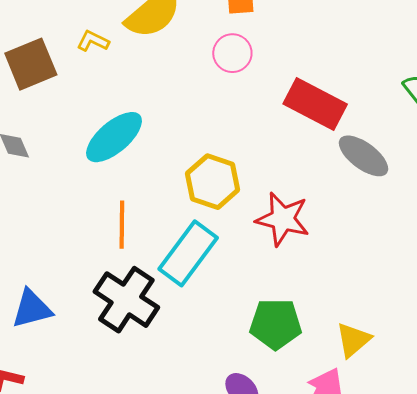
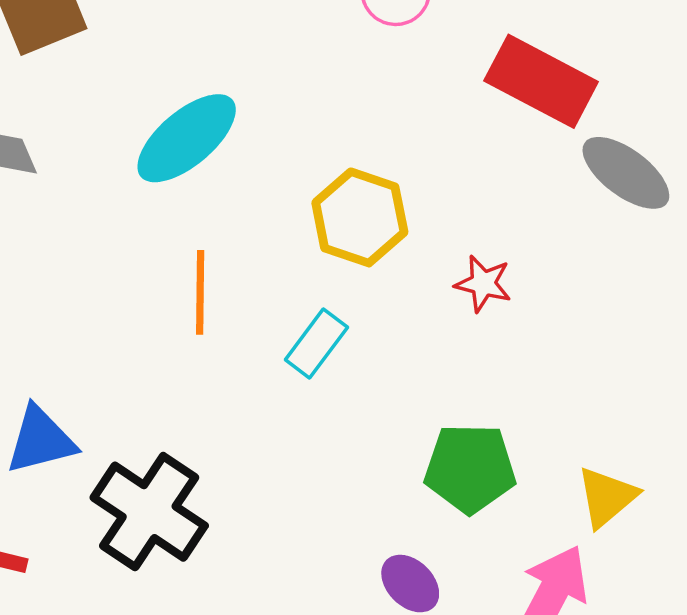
red star: (283, 219) -> (483, 284), size x0.6
cyan rectangle: (188, 253) -> (316, 344), size x0.6
black cross: (126, 300) -> (149, 512), moved

